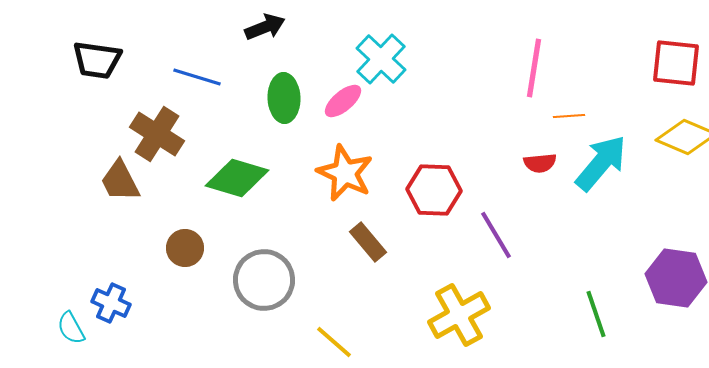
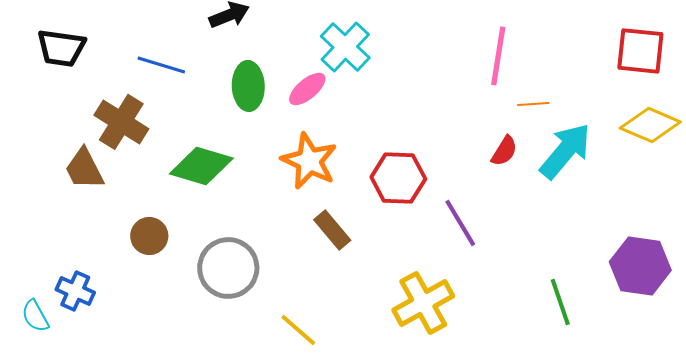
red semicircle: (540, 163) -> (504, 151), turned -52

